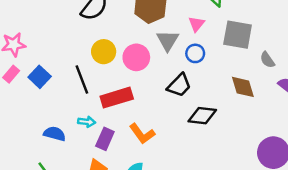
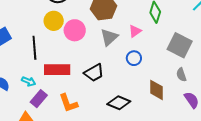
gray square: (238, 35) -> (180, 45), moved
yellow circle: (104, 52) -> (54, 21), moved
blue circle: (195, 53) -> (134, 58), moved
pink circle: (136, 57) -> (75, 30), moved
black trapezoid: (179, 85) -> (94, 73), moved

